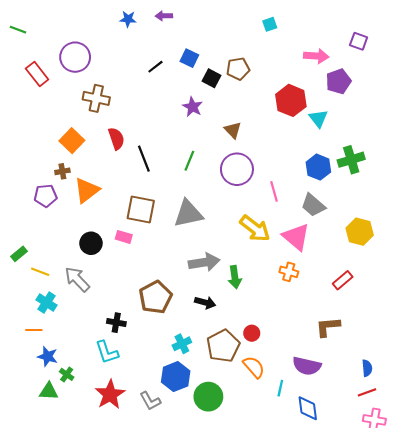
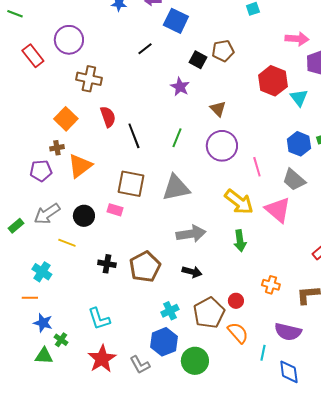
blue square: (189, 58) -> (176, 21), moved, size x1.4
yellow line: (40, 272) -> (67, 243), moved
orange cross: (289, 272) -> (271, 285), moved
green arrow: (235, 277) -> (240, 241), moved
gray arrow: (77, 279) -> (47, 214), moved, turned -80
black cross: (116, 323) -> (107, 264), moved

